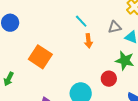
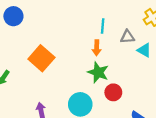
cyan line: (81, 21) -> (103, 26), moved, turned 40
green star: (125, 61) -> (98, 72), moved

